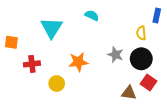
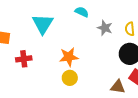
gray star: (115, 55) -> (105, 28), moved
yellow circle: (57, 84) -> (70, 78), moved

